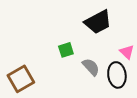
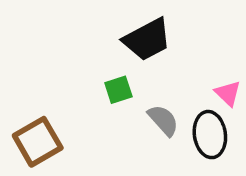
black trapezoid: (98, 22) -> (147, 39), moved

